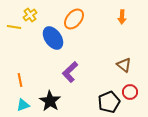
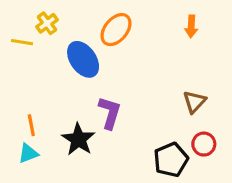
brown triangle: (124, 65) -> (194, 102), turned 35
purple L-shape: (70, 72) -> (110, 113), turned 150
black star: (50, 101) -> (78, 139), moved
cyan triangle: (23, 105) -> (28, 153), moved

